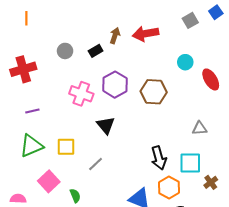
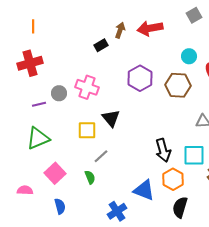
orange line: (26, 18) -> (33, 26), moved
gray circle: (65, 51) -> (59, 93), moved
purple hexagon: (115, 85) -> (140, 78), moved
brown hexagon: (154, 92) -> (178, 85), moved
yellow square: (66, 147) -> (87, 130), moved
green semicircle: (75, 196) -> (90, 177), moved

